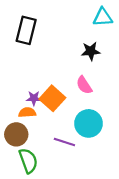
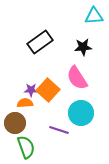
black rectangle: (26, 30) -> (40, 42), moved, turned 40
pink semicircle: (84, 85) -> (77, 78), size x1.4

